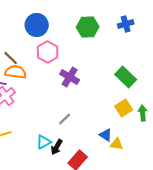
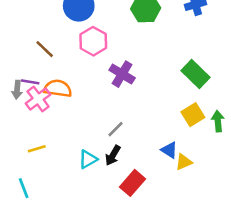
orange semicircle: (16, 72) -> (58, 88), moved
yellow triangle: (117, 144) -> (184, 162), turned -32
black arrow: (57, 147) -> (113, 155), moved

